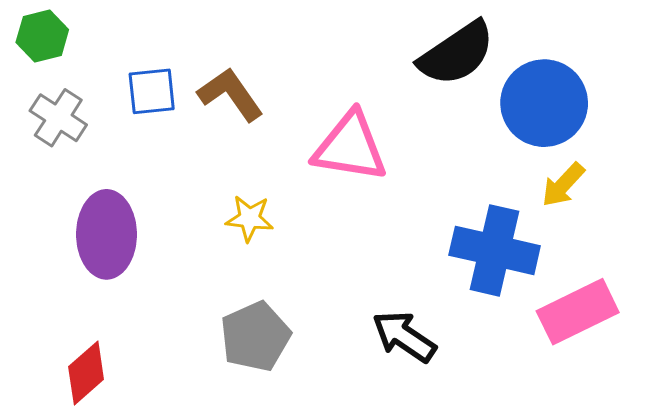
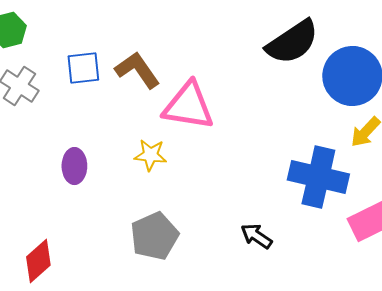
pink triangle: (350, 147) -> (188, 106), moved
purple ellipse: (106, 234) -> (74, 166), moved, size x0.6
black arrow: (404, 337) -> (256, 236), size x0.7

